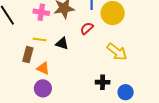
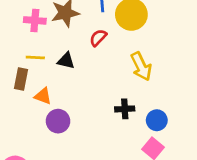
yellow arrow: (117, 52) -> (141, 66), turned 30
purple circle: (43, 88) -> (58, 121), moved

